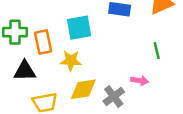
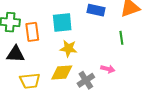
green line: (157, 50) -> (121, 38), moved
yellow star: (71, 61) -> (68, 48), moved

